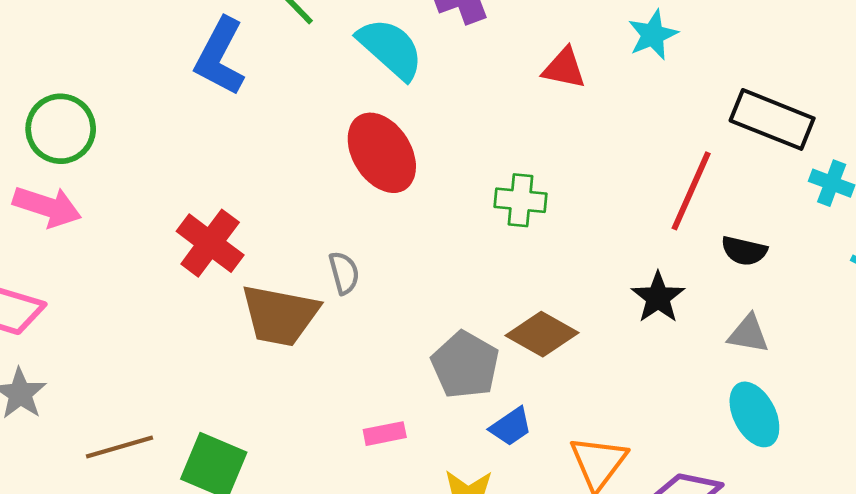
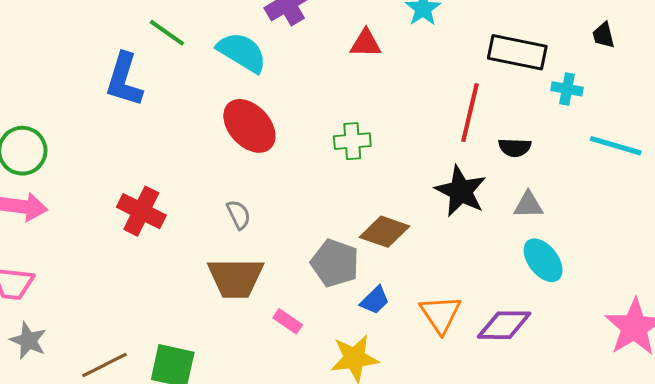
black star: (658, 297) -> (461, 191), size x1.4
brown trapezoid: (280, 315) -> (236, 278), moved
pink rectangle: (385, 434) -> (288, 321), turned 56

